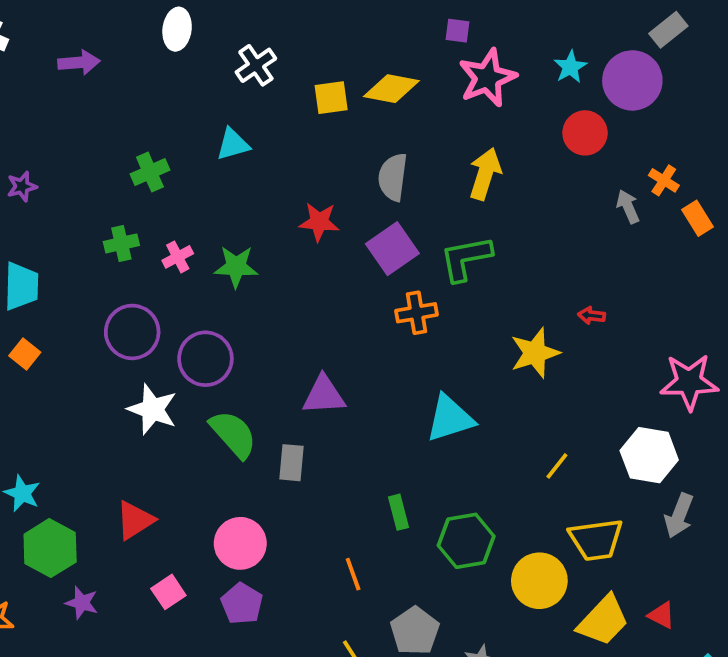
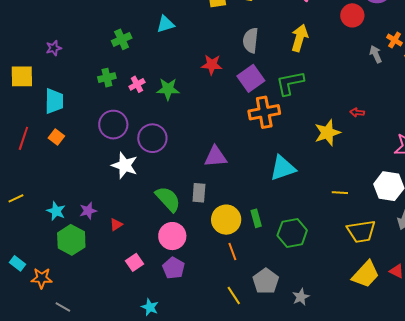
orange cross: (417, 313) -> (264, 112), size x1.4
green semicircle: (233, 434) -> (168, 199), moved
yellow line: (557, 466) -> (340, 193), turned 56
red triangle: (135, 520) -> (116, 225), size x0.6
yellow circle: (539, 581) -> (226, 220), moved
purple star: (82, 603) -> (88, 211), moved, turned -30

